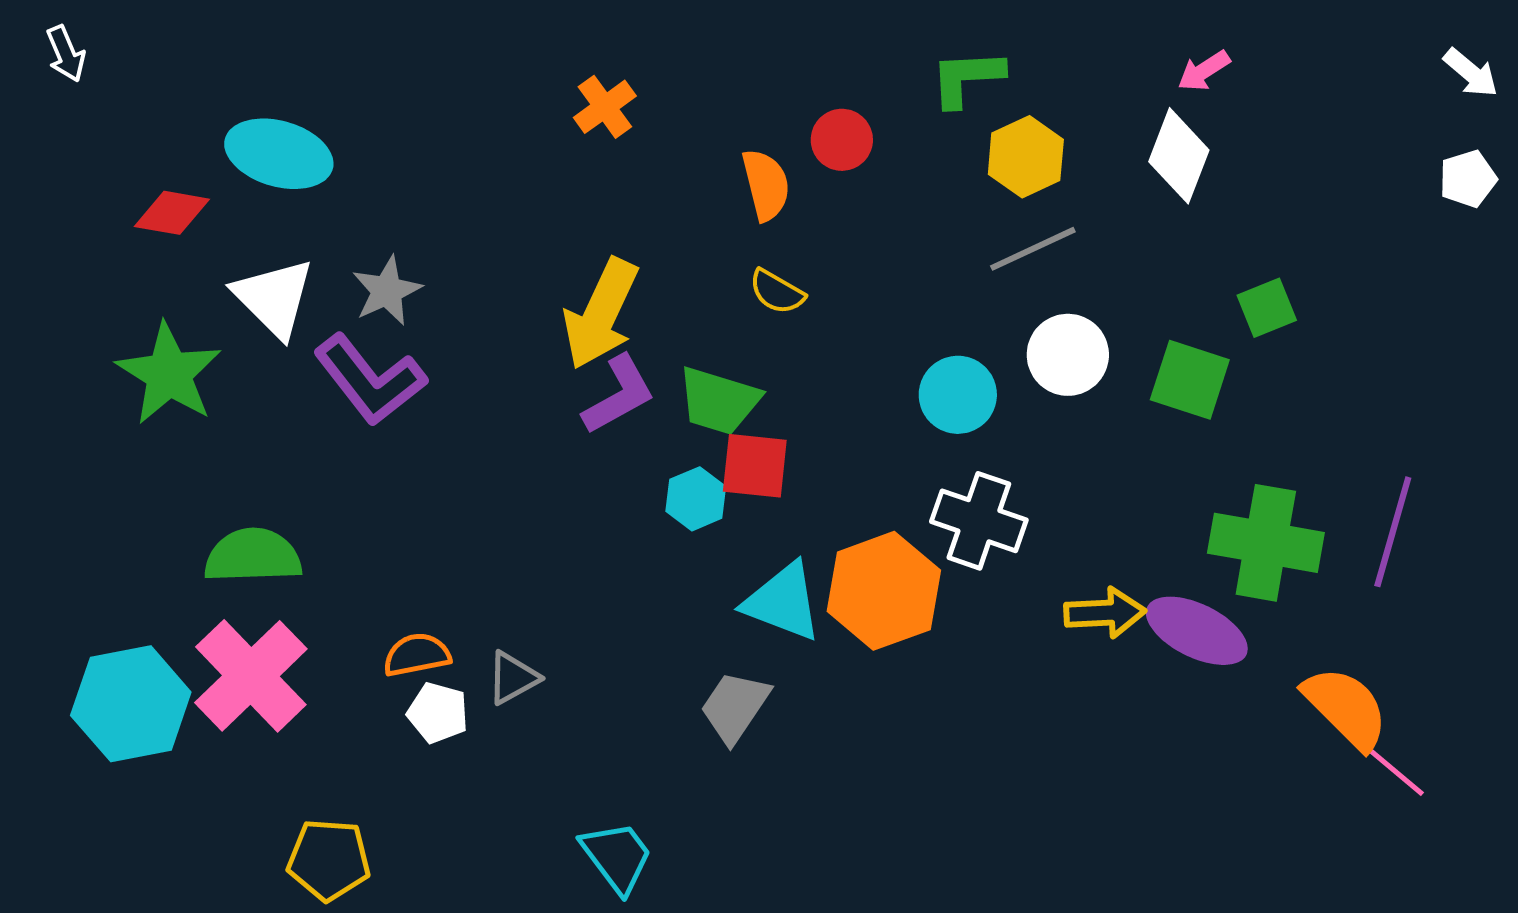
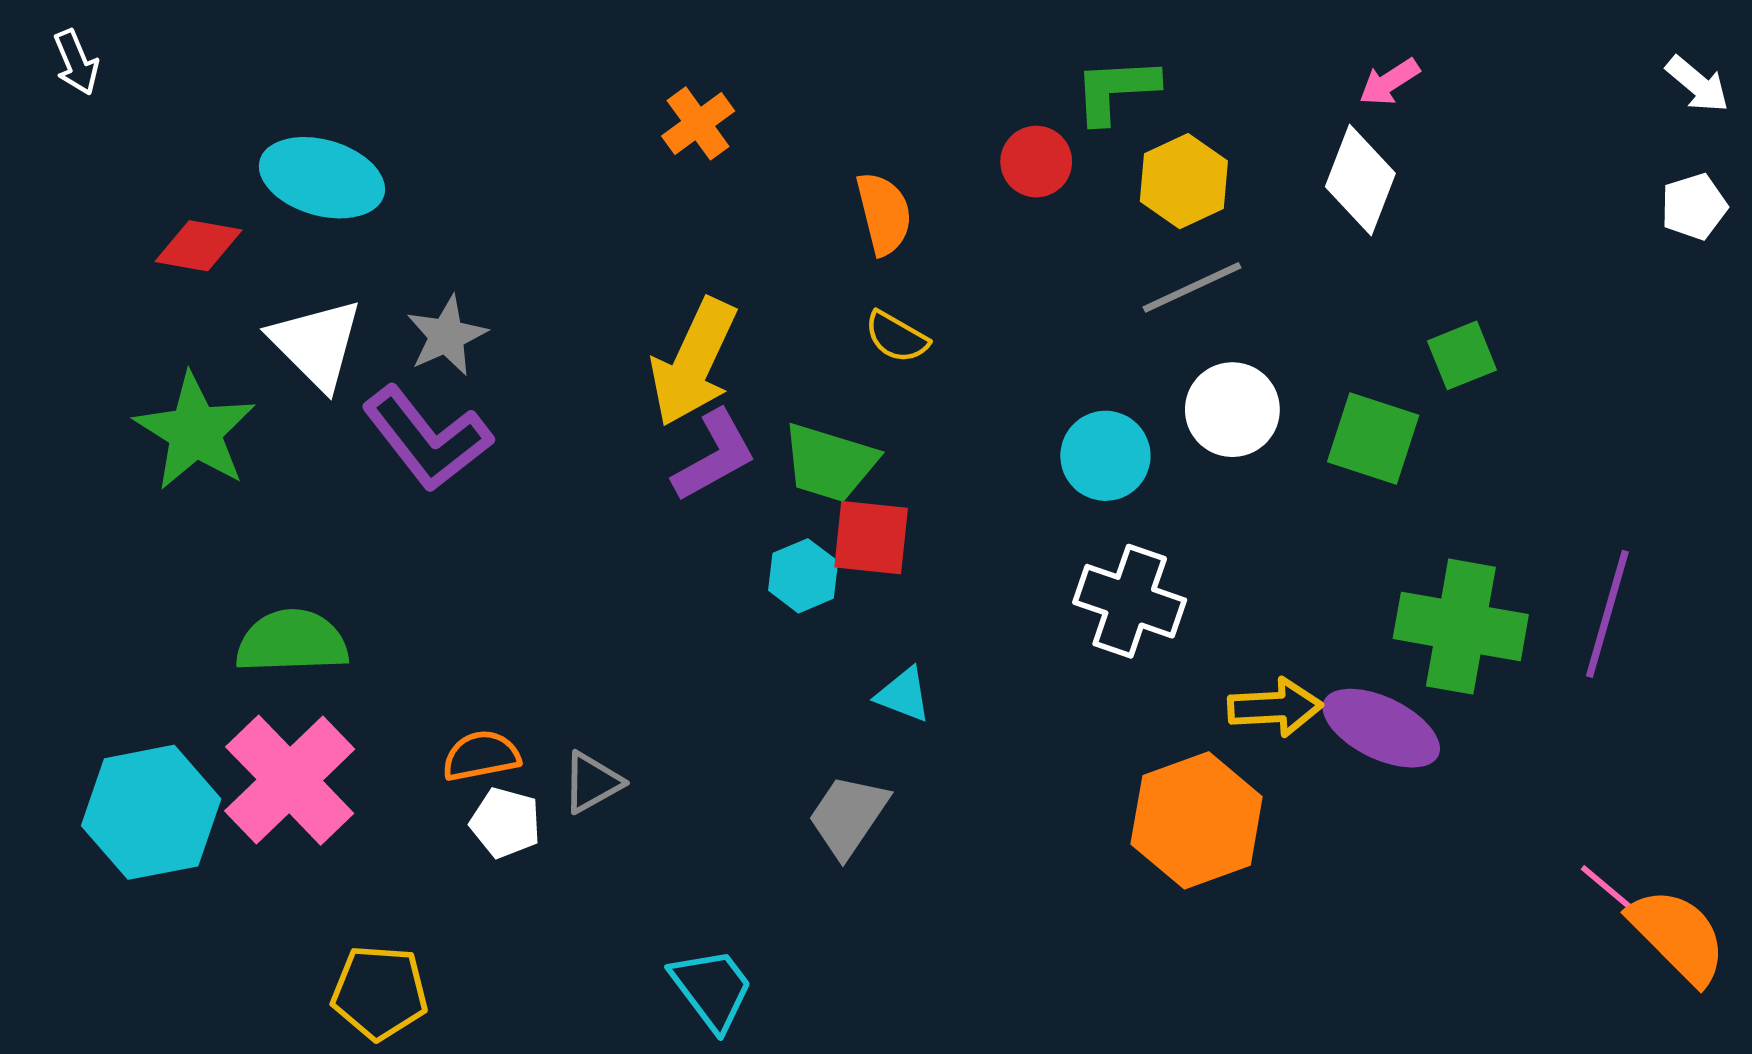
red circle: (842, 140) -> (1036, 162), moved
orange hexagon: (884, 591) -> (1197, 820), moved
cyan triangle: (783, 602) -> (904, 695), size x0.6
orange semicircle: (1346, 708) -> (1678, 936), moved

